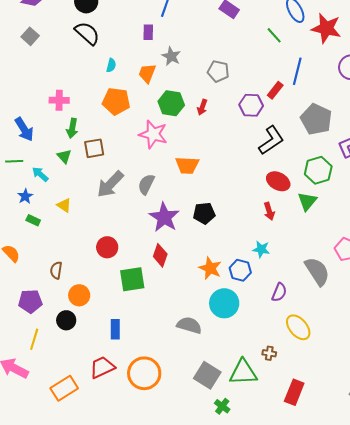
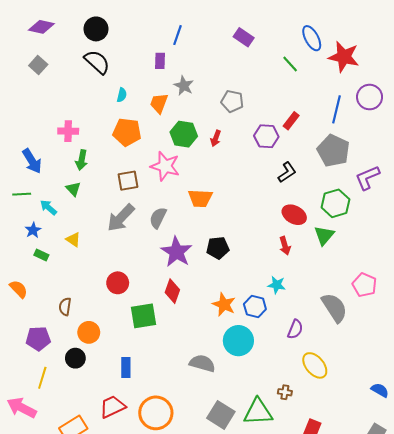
blue line: (297, 71) -> (337, 109), moved
black L-shape: (271, 140) -> (287, 172), size x0.7
brown square: (94, 148) -> (128, 181), moved

